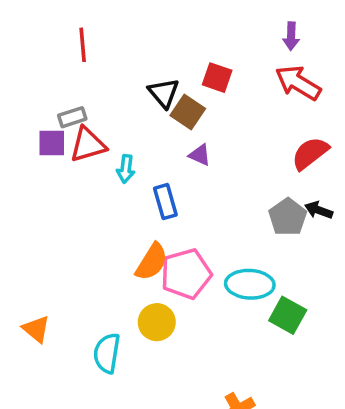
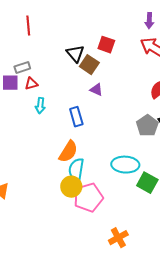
red triangle: (88, 145) -> (31, 84), size x0.6
cyan arrow: (126, 169) -> (40, 106), moved
pink pentagon: (186, 274) -> (88, 198), moved
cyan semicircle: (107, 353) -> (76, 170), moved

